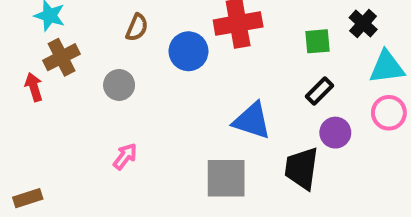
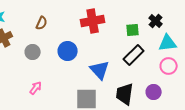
blue circle: (188, 51) -> (68, 51), moved
black rectangle: (319, 91) -> (134, 55), size x1.5
blue triangle: (252, 121) -> (100, 70), turned 30
purple circle: (335, 133) -> (154, 92), moved

